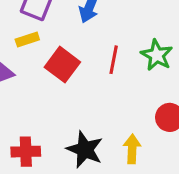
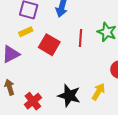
yellow arrow: (132, 149) -> (98, 92), turned 36
red cross: (26, 152) -> (33, 101), turned -30

